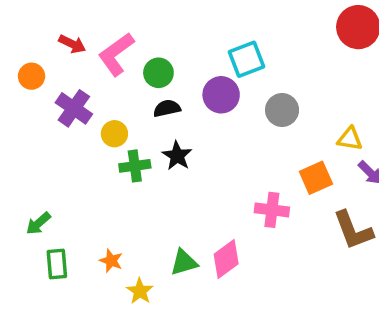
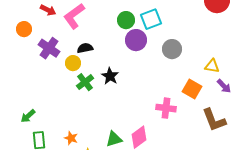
green circle: (158, 73) -> (126, 20), moved
black semicircle: (167, 108) -> (85, 48), moved
green cross: (135, 166) -> (85, 82), turned -30
orange square: (316, 178) -> (192, 89), turned -36

